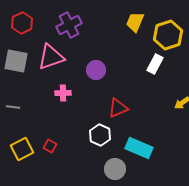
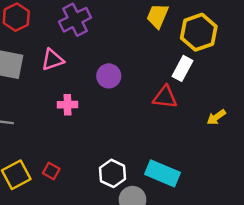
pink triangle: (51, 57) -> (52, 60), size x0.7
red triangle: (118, 108) -> (165, 97), moved, turned 30
white hexagon: (100, 135) -> (112, 173), moved

